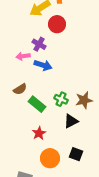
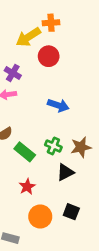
purple cross: (39, 44) -> (13, 73), moved
blue arrow: (43, 65) -> (58, 105), moved

